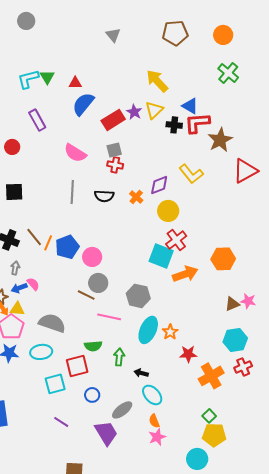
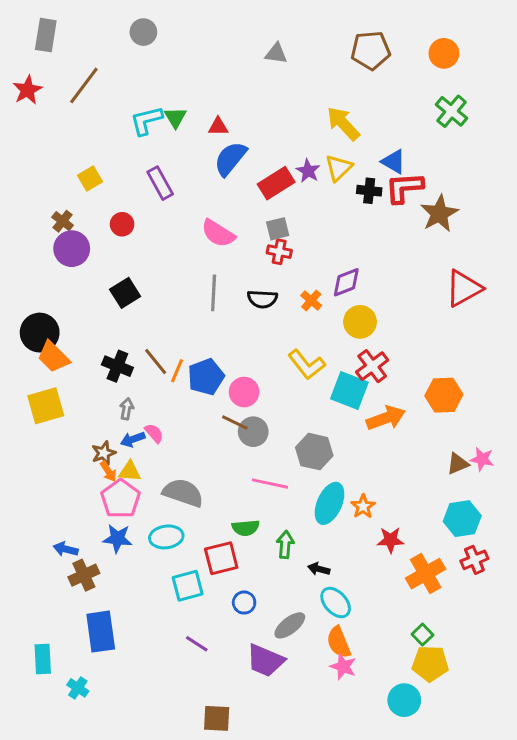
gray triangle: (113, 35) -> (276, 53), turned -42
red triangle: (245, 171) -> (464, 288), moved
yellow L-shape: (191, 174) -> (307, 365), moved
black square: (14, 192) -> (125, 293), turned -30
brown line: (86, 295) -> (235, 423), moved
orange semicircle: (154, 421) -> (339, 642), size x1.5
purple trapezoid: (106, 433) -> (265, 660), turned 144
pink star: (157, 437) -> (343, 667), turned -30

